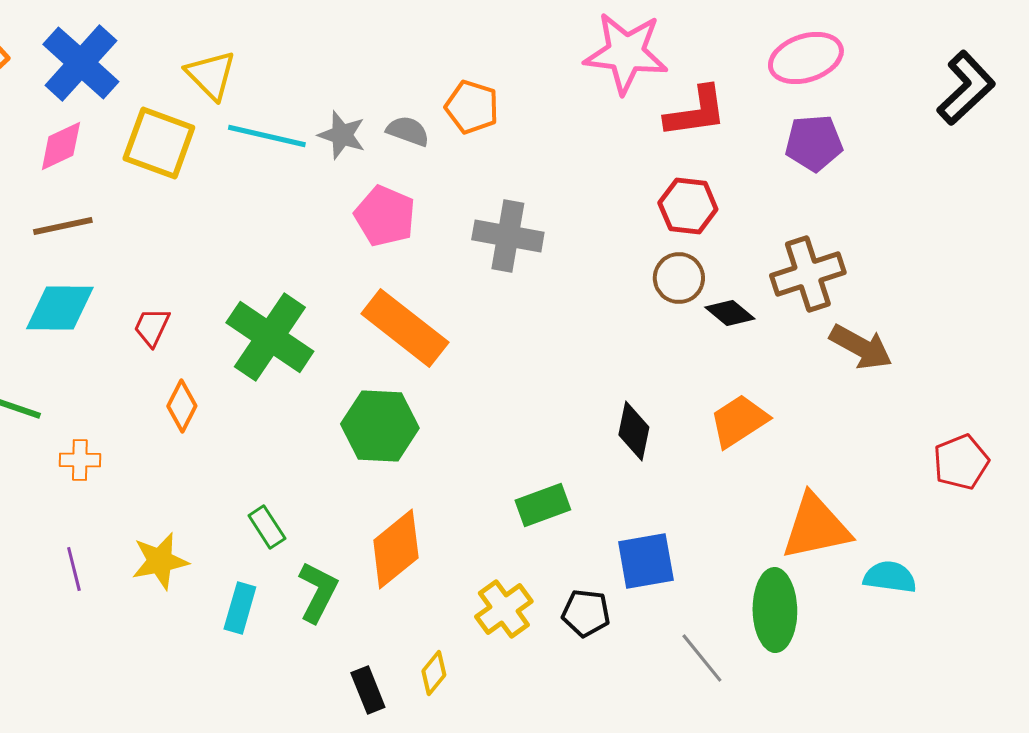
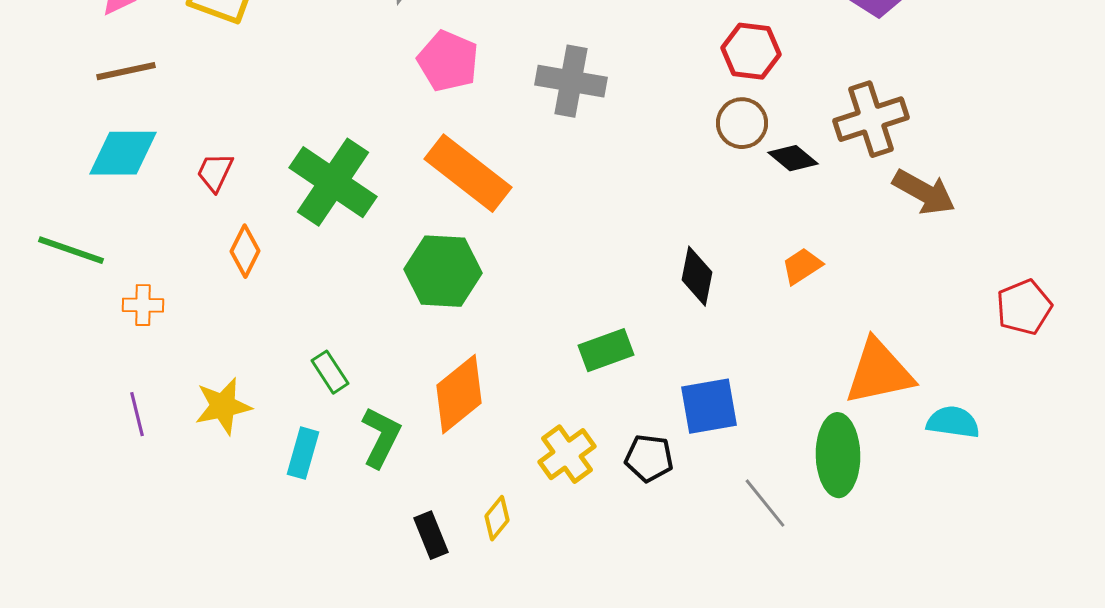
orange trapezoid: (739, 421) -> (802, 266), size x0.7

